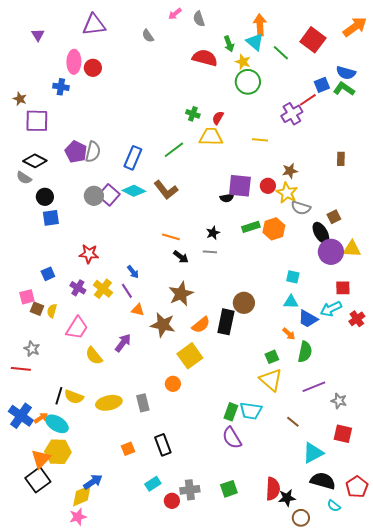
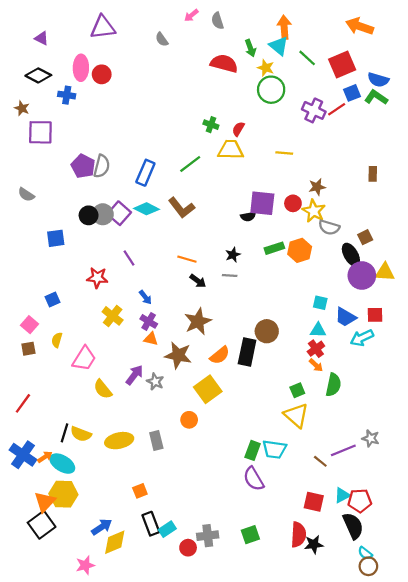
orange arrow: (355, 27) -> (360, 26), moved, turned -125
purple triangle: (38, 35) -> (42, 38), turned -32
red square: (313, 40) -> (342, 64), moved, turned 30
purple cross: (292, 114) -> (314, 110), moved, turned -35
black diamond: (35, 161) -> (38, 75), moved
black circle: (45, 197) -> (89, 215), moved
purple cross: (78, 288) -> (149, 321), moved
purple line: (127, 291) -> (129, 258), moved
pink square: (27, 297) -> (30, 325), turned -35
brown square: (37, 309) -> (28, 349), moved, turned -32
blue trapezoid: (308, 319) -> (345, 317), moved
red cross: (357, 319) -> (316, 349), moved
gray star: (32, 349) -> (155, 382), moved
red line: (21, 369) -> (23, 403), turned -60
purple line: (314, 387) -> (343, 450), moved
red square: (343, 434) -> (314, 502), moved
black rectangle: (163, 445) -> (151, 524), moved
cyan triangle: (313, 453) -> (342, 495), size x0.7
black semicircle: (323, 481) -> (353, 526), turned 50
red pentagon: (357, 487) -> (360, 501), moved, turned 30
yellow diamond: (82, 496) -> (115, 542), moved
brown circle: (301, 518) -> (368, 566), moved

